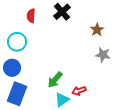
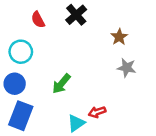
red semicircle: (31, 16) -> (38, 20), turned -32
green arrow: (55, 80) -> (61, 84), moved

